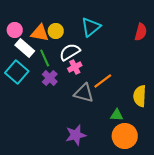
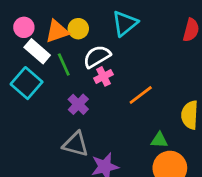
orange triangle: (40, 33) -> (57, 31), turned -30
purple cross: (50, 78) -> (78, 104), moved
gray triangle: (84, 93) -> (76, 144), moved

